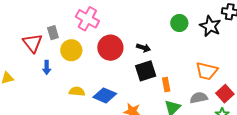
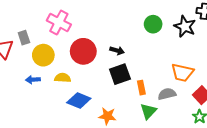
blue arrow: (47, 67) -> (33, 80), moved, turned 88
yellow semicircle: (77, 91) -> (63, 78), moved
gray semicircle: (199, 98) -> (167, 94), moved

